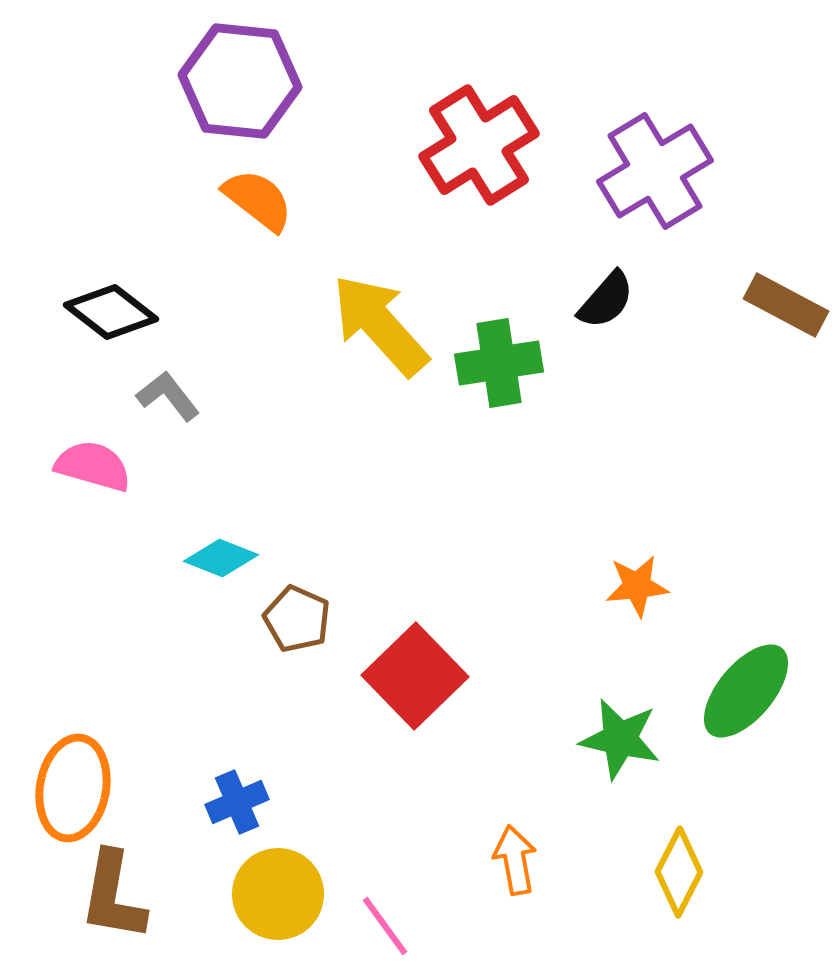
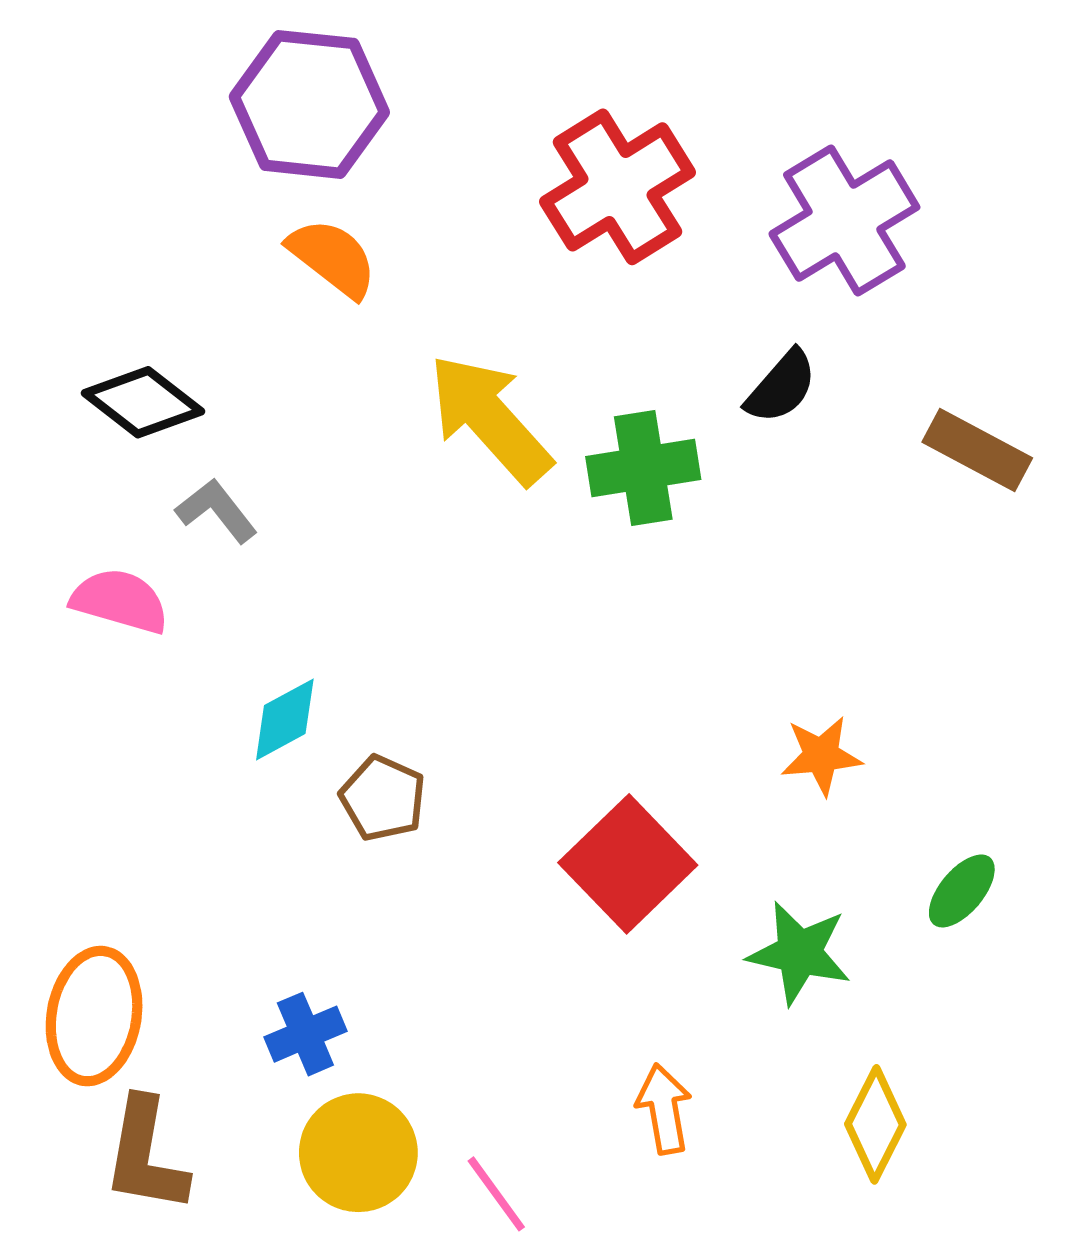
brown rectangle: (786, 305) -> (977, 450), moved
cyan diamond: (221, 558) -> (285, 719), turned -50
red square: (415, 676) -> (628, 864), moved
green ellipse: (746, 691) -> (962, 891), size x0.6

